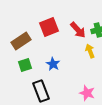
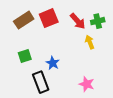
brown rectangle: (21, 41) -> (24, 20), moved
blue star: (53, 64) -> (53, 63), moved

